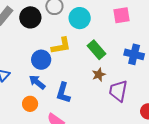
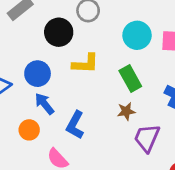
black circle: (30, 17) -> (59, 32), moved
cyan circle: (80, 18) -> (137, 35), moved
blue circle: (41, 60) -> (38, 74), moved

